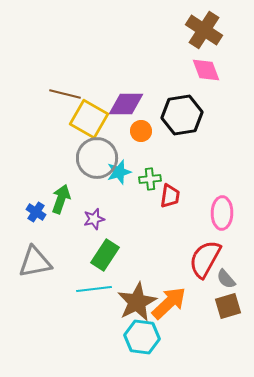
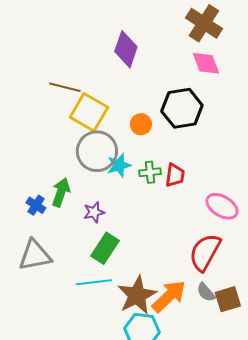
purple diamond: (126, 104) -> (126, 49), moved, turned -72
red trapezoid: (170, 196) -> (175, 175), moved
pink ellipse: (222, 213) -> (222, 206), turned -60
gray semicircle: (226, 279) -> (206, 292), moved

